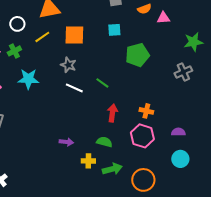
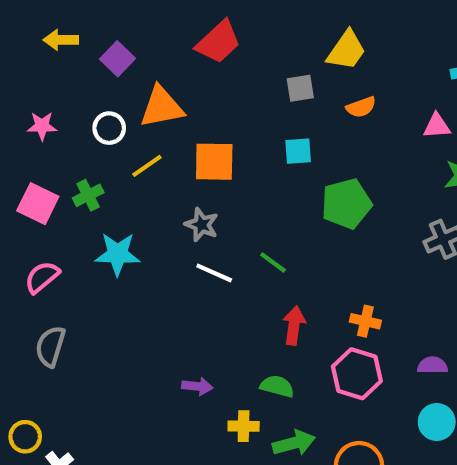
pink triangle: (163, 18) -> (437, 126), moved
white circle: (17, 24) -> (109, 128), moved

